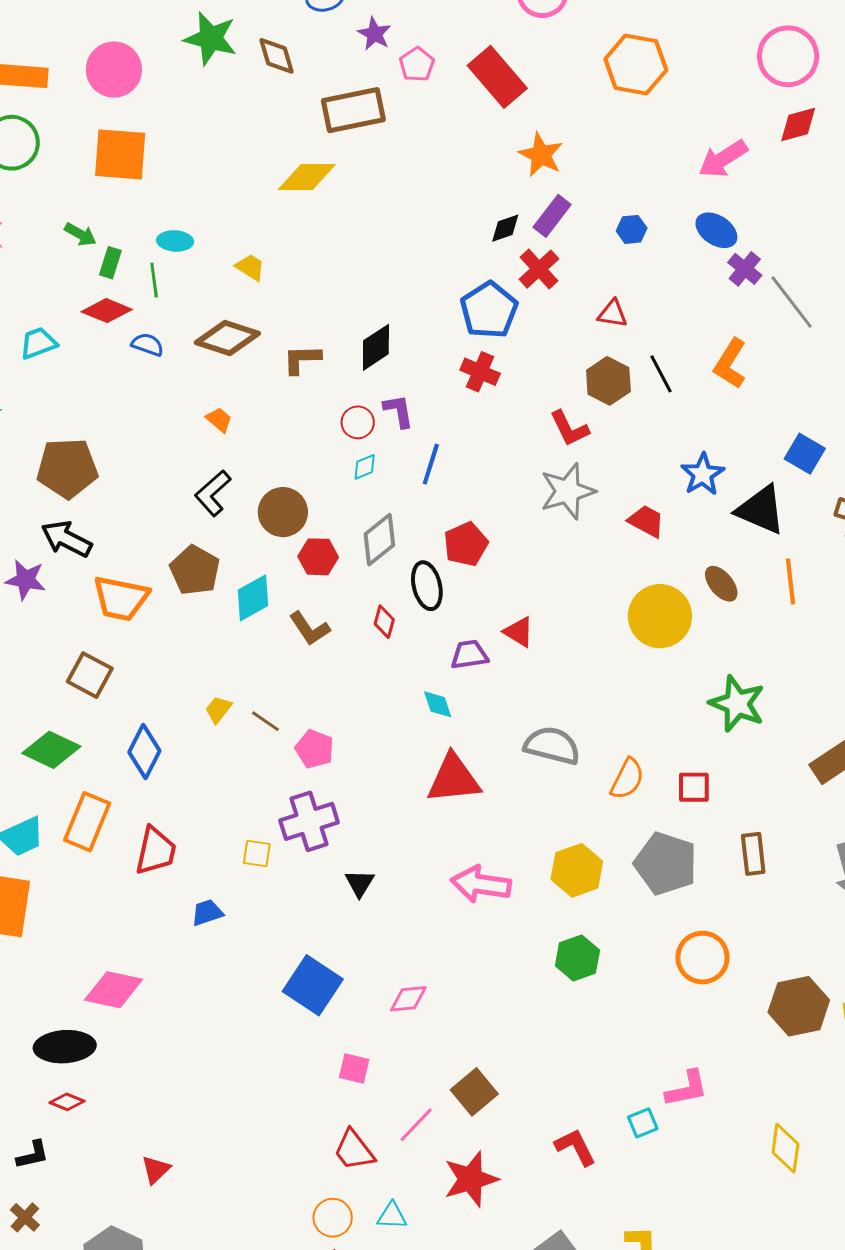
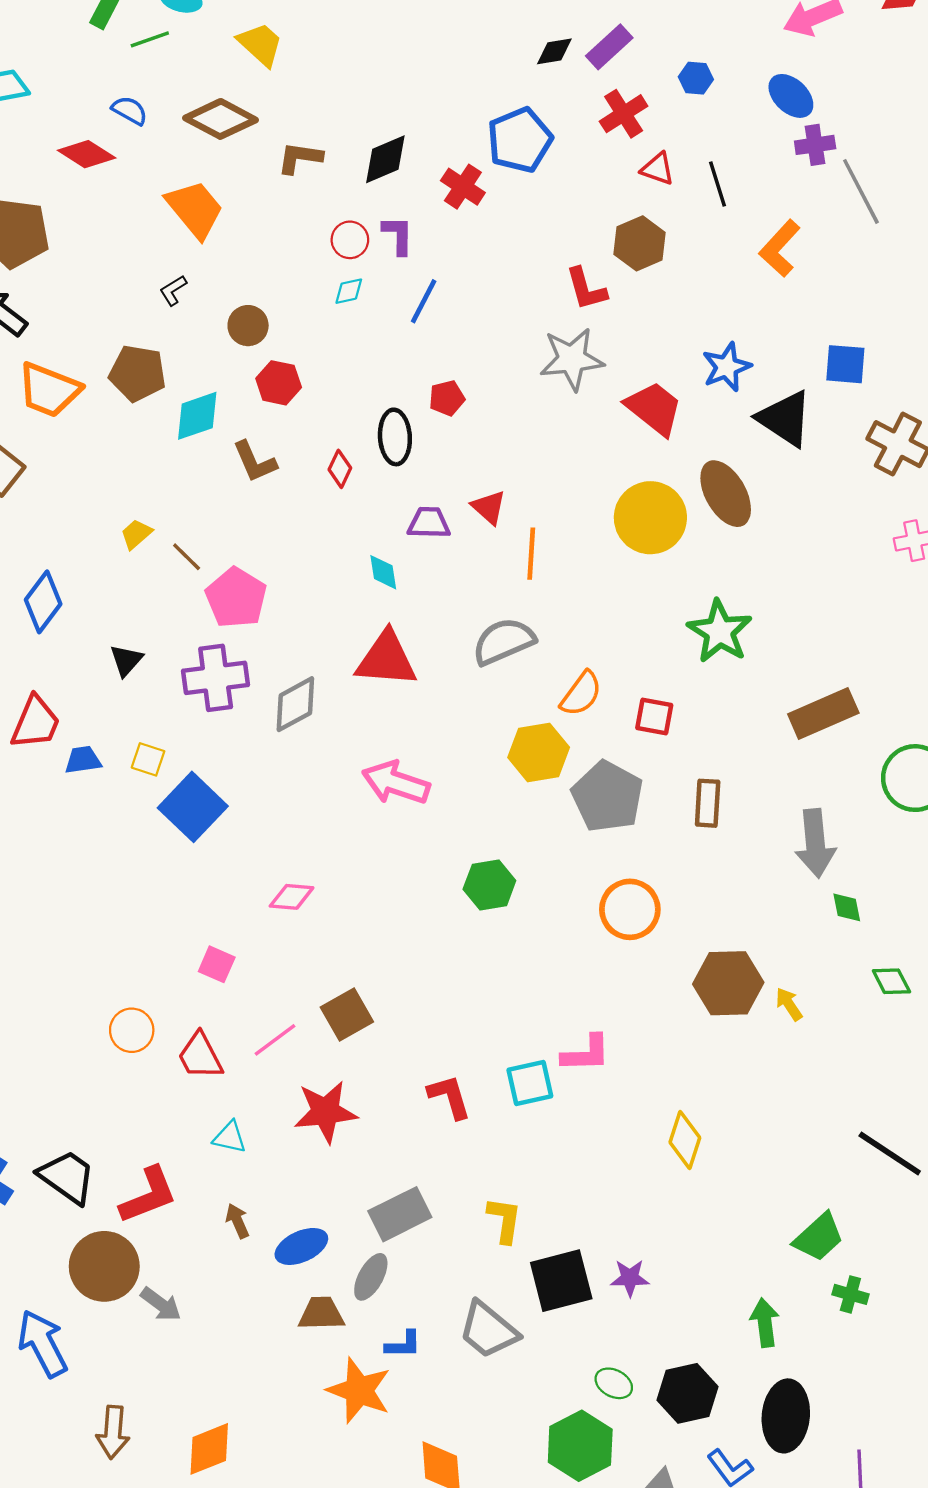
yellow trapezoid: (250, 267) -> (260, 44), size x1.4
red cross: (539, 269) -> (624, 114), moved
purple cross: (745, 269) -> (815, 145), turned 32
green line: (154, 280) -> (150, 39), turned 68
red diamond: (107, 311) -> (87, 154), moved
red cross: (480, 372) -> (463, 187), moved
black line: (661, 374) -> (717, 184), moved
orange trapezoid: (219, 420) -> (195, 209), size x2.0
blue square: (805, 454) -> (845, 364), turned -36
black L-shape: (213, 493) -> (173, 290), size x0.6
brown circle: (283, 512) -> (248, 326), size x0.7
red trapezoid: (646, 521) -> (654, 408), size x1.4
gray diamond: (379, 540) -> (295, 704), moved
red pentagon: (466, 544) -> (447, 398), size x0.7
brown pentagon: (195, 570) -> (138, 373), turned -30
orange line: (791, 582) -> (531, 554), moved
brown ellipse: (721, 584) -> (726, 494), size x1.5
gray semicircle: (552, 746) -> (504, 641), turned -48
pink pentagon: (314, 749) -> (236, 598), size x1.4
blue diamond: (144, 752) -> (43, 602), moved
red trapezoid: (156, 851) -> (36, 723), moved
yellow square: (257, 854) -> (148, 759), moved
yellow hexagon: (577, 870) -> (539, 752), moved
black triangle: (360, 883) -> (126, 660), moved
blue square: (313, 985) -> (193, 807), moved
cyan square: (643, 1123) -> (530, 1083), size x1.4
orange circle: (333, 1218) -> (132, 1030), moved

